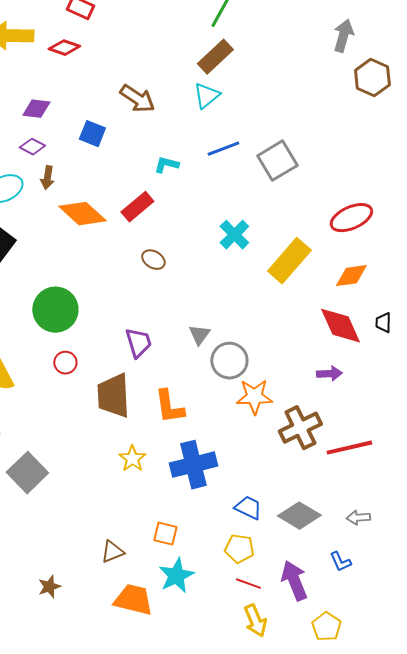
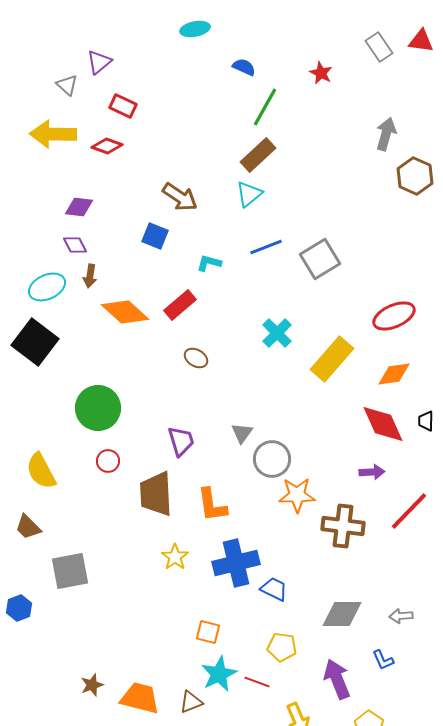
blue square: (92, 134) -> (155, 236), moved
purple diamond: (32, 147) -> (75, 245), turned 35
brown cross: (300, 428) -> (343, 526), turned 33
red line: (349, 448) -> (409, 511), moved, turned -33
gray square: (27, 473) -> (70, 571), turned 33
blue trapezoid: (248, 508) -> (274, 589), moved
gray diamond: (299, 516) -> (342, 614), turned -30
brown triangle: (112, 552) -> (191, 702), moved
red line: (248, 584) -> (257, 682), moved
orange trapezoid: (133, 600) -> (140, 698), moved

